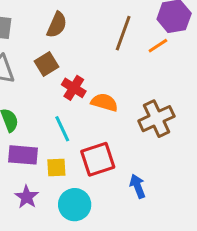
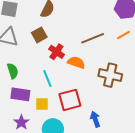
brown line: (123, 33) -> (93, 38), moved, turned 45
orange line: (158, 46) -> (123, 35), moved
brown cross: (156, 119) -> (110, 75), turned 35

